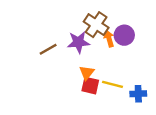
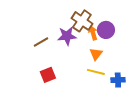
orange triangle: (87, 73) -> (96, 54), moved
red square: (90, 86) -> (48, 75), moved, turned -35

